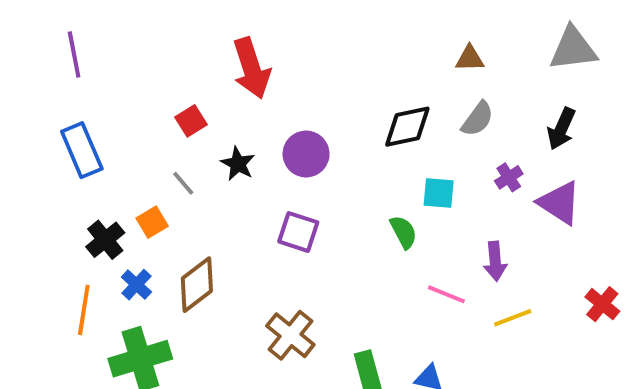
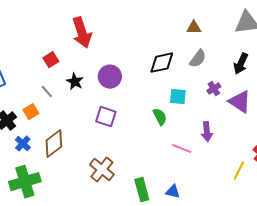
yellow line: (513, 318) -> (239, 171), moved, turned -42

